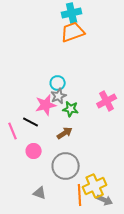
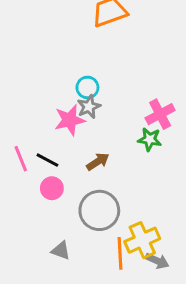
green star: (71, 109) -> (150, 139), moved
black line: (31, 122) -> (47, 160), moved

